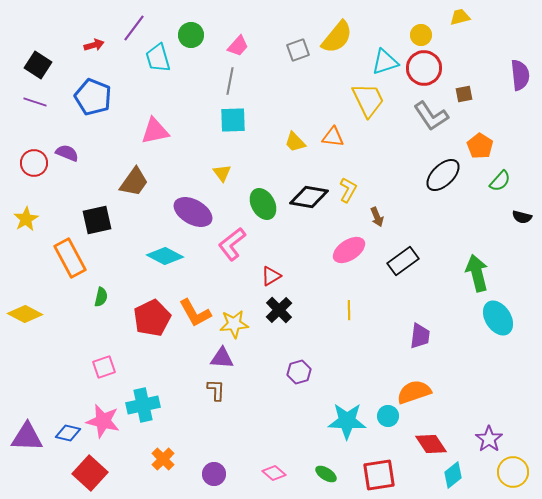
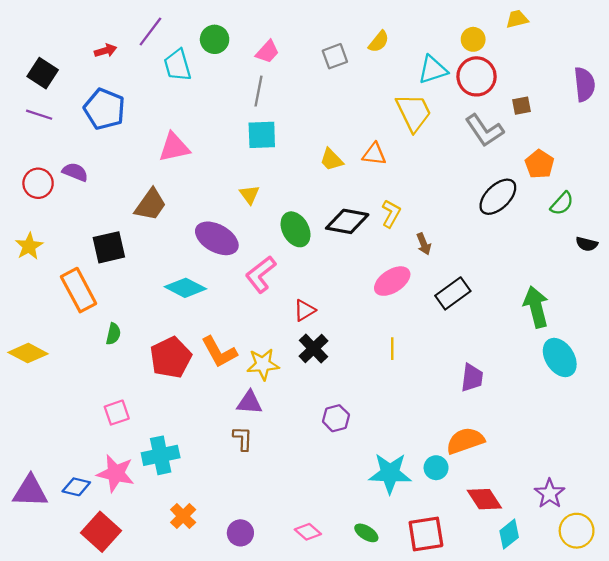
yellow semicircle: (337, 37) -> (379, 42), size x0.6

